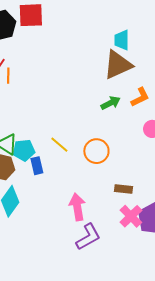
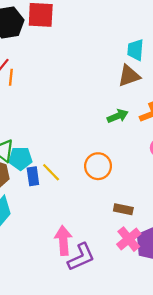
brown triangle: (118, 65) -> (129, 76), size x0.7
yellow line: (59, 145) -> (51, 172), moved
pink arrow: (77, 207) -> (63, 241), moved

